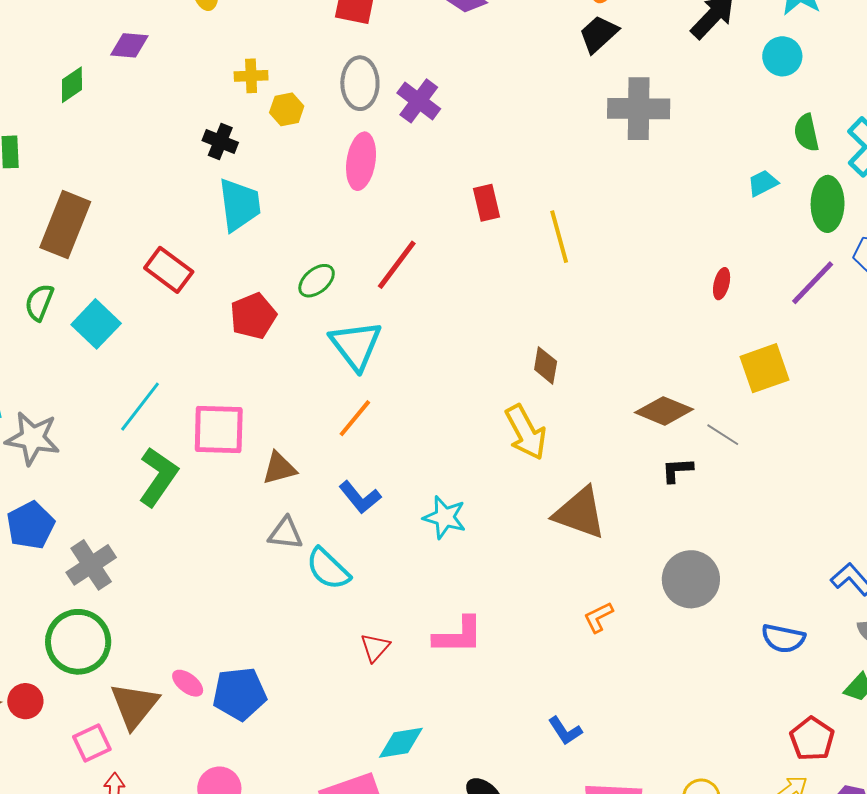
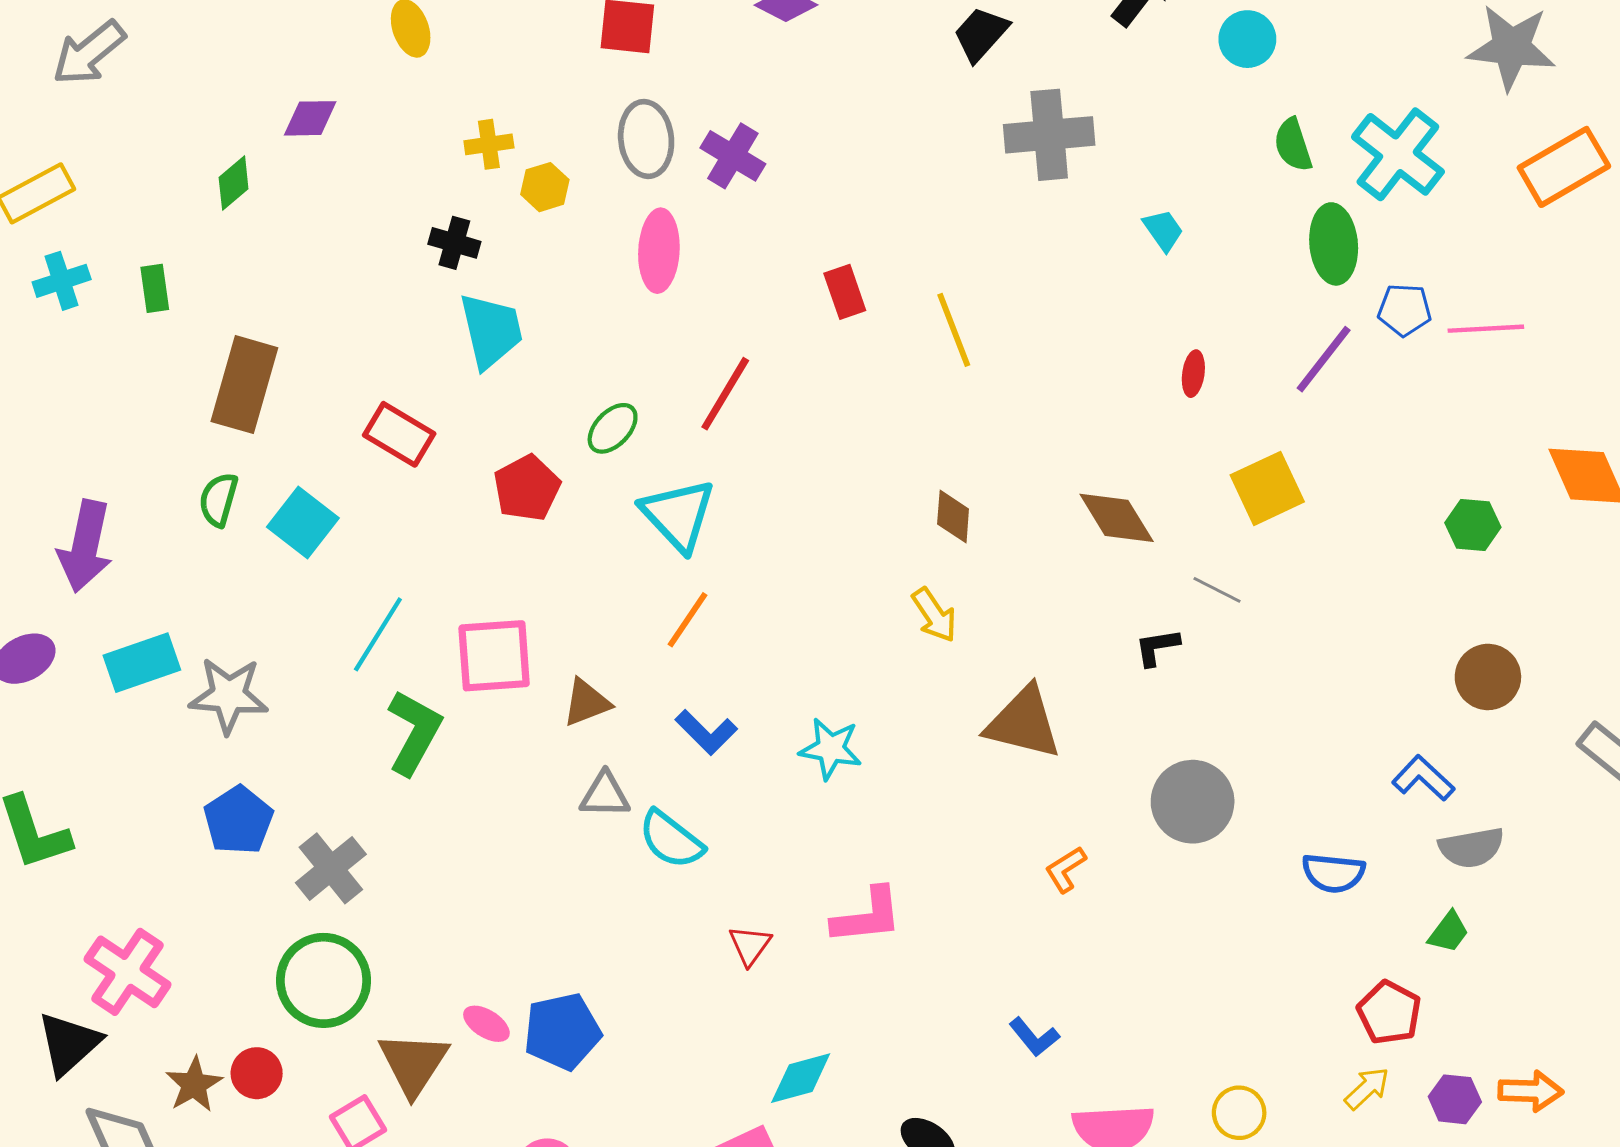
cyan trapezoid: (763, 183) -> (1163, 230), moved, turned 88
brown diamond: (664, 411) -> (1117, 518), moved, turned 42
yellow arrow: (526, 432) -> (934, 615), size x0.7

